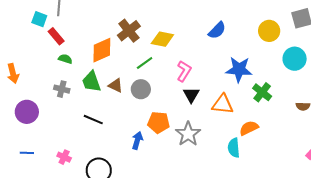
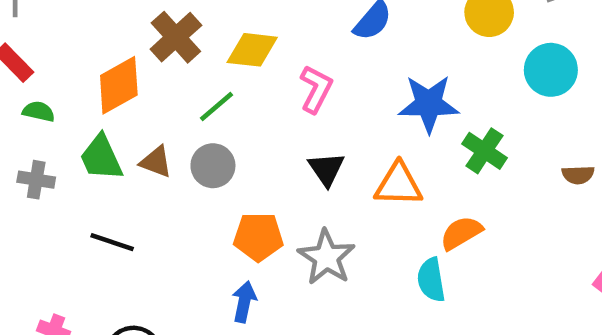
pink L-shape: (184, 71) -> (316, 89), moved
blue arrow: (137, 140) -> (244, 302), moved

